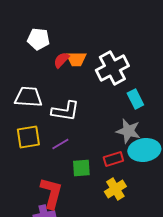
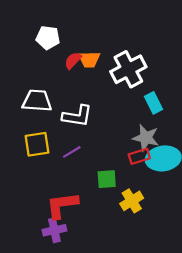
red rectangle: (113, 159) -> (139, 156), moved
green square: (81, 168) -> (107, 179), moved
red L-shape: (51, 193) -> (62, 205), turned -112

